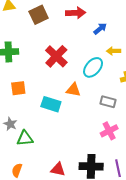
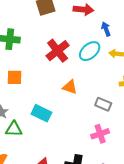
blue arrow: (100, 29) -> (106, 29), turned -80
cyan ellipse: (93, 67) -> (90, 51), moved
cyan rectangle: (51, 104) -> (41, 113), moved

